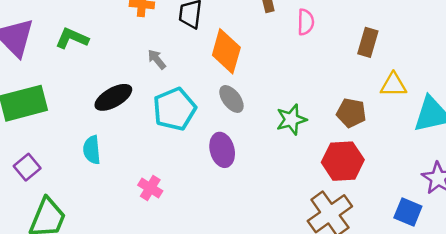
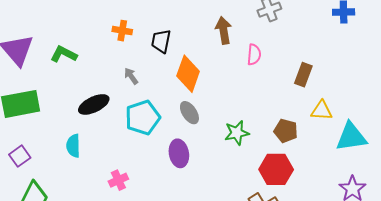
pink cross: (150, 188) -> (118, 180), turned 30

